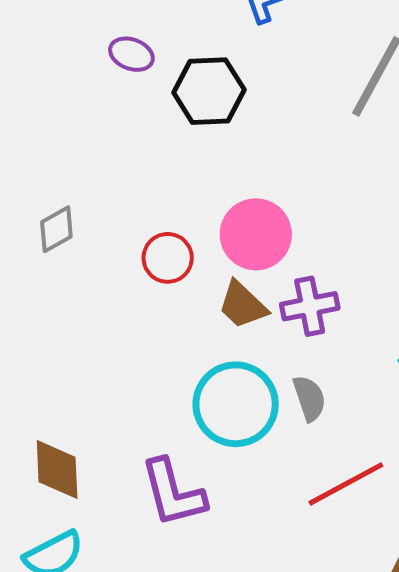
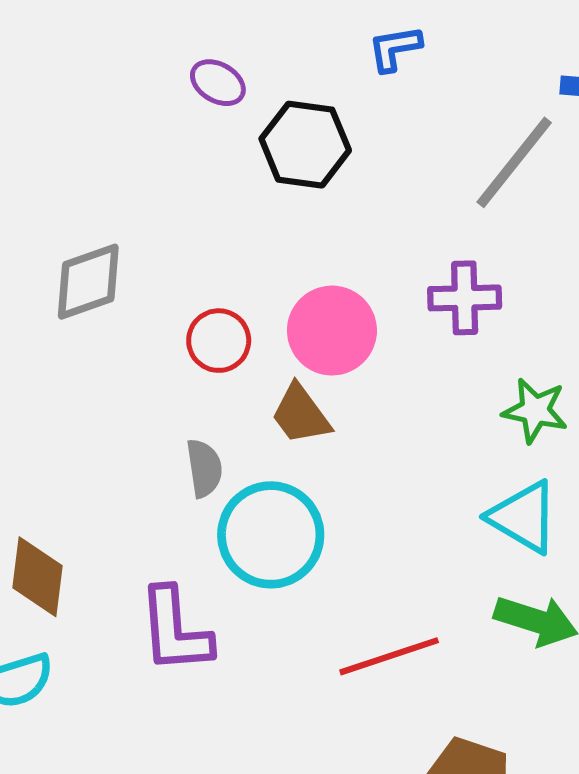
gray diamond: (56, 229) -> (88, 282), size x1.4
purple cross: (310, 306) -> (465, 298), moved
gray semicircle: (309, 398) -> (204, 468), moved

